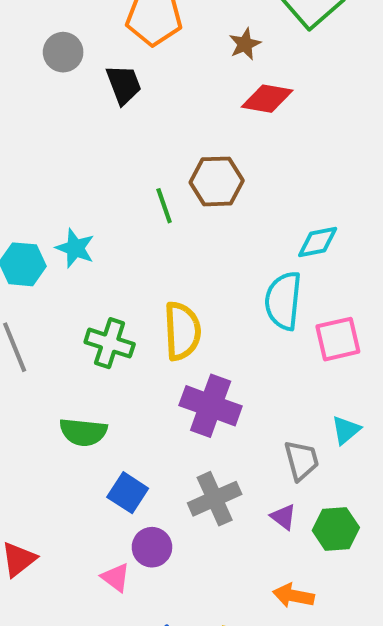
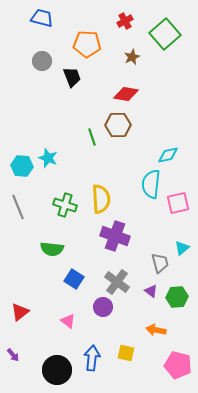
red diamond: (267, 99) -> (126, 94), moved
gray cross: (215, 499) -> (117, 282), turned -30
purple circle: (152, 547) -> (103, 307), moved

